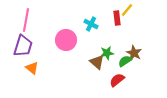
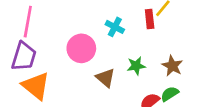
green semicircle: (125, 61) -> (170, 94), moved
brown triangle: (97, 62) -> (105, 78), moved
orange triangle: (32, 68) -> (36, 86), size x1.6

